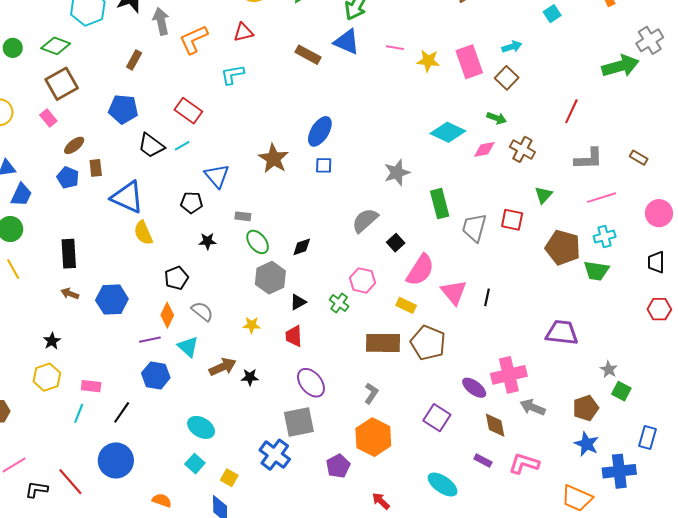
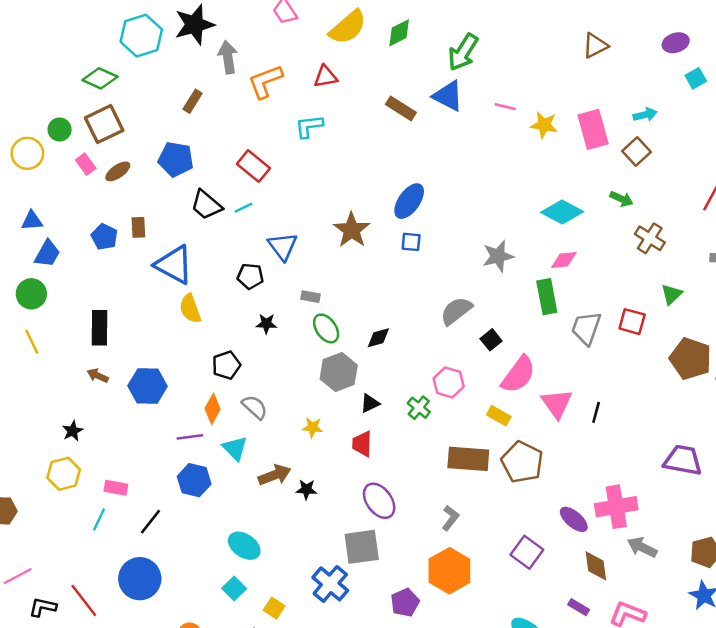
green circle: (13, 48) -> (60, 129), moved
brown ellipse: (74, 145) -> (118, 171), moved
pink diamond: (484, 149) -> (564, 260), moved

